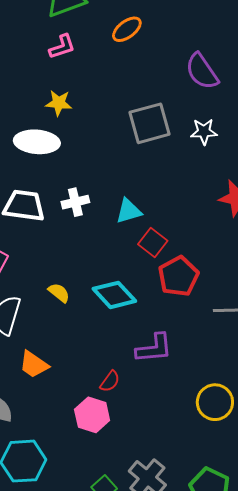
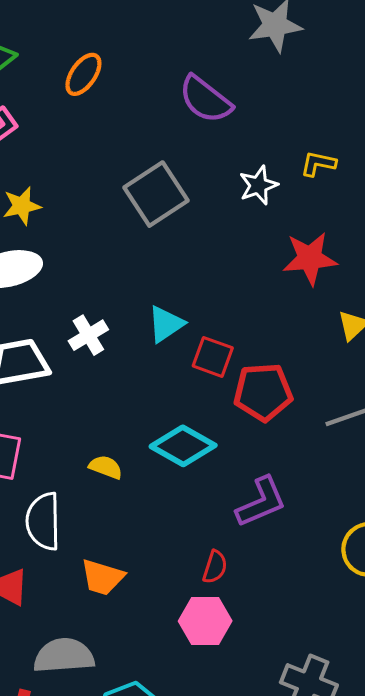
white star: (204, 132) -> (258, 185), moved
red pentagon: (178, 276) -> (263, 392), turned -30

